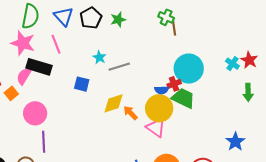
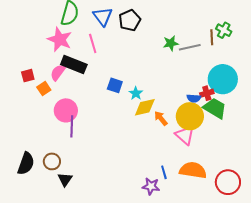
green cross: (166, 17) -> (224, 30), moved
green star: (118, 20) -> (171, 43), moved
cyan star: (99, 57) -> (136, 93), moved
gray line: (119, 67) -> (190, 47), moved
purple line: (44, 142) -> (72, 126), moved

